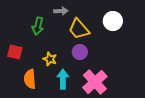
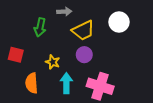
yellow trapezoid: (79, 29) -> (83, 30), turned -75
pink cross: (95, 82) -> (100, 86), turned -30

